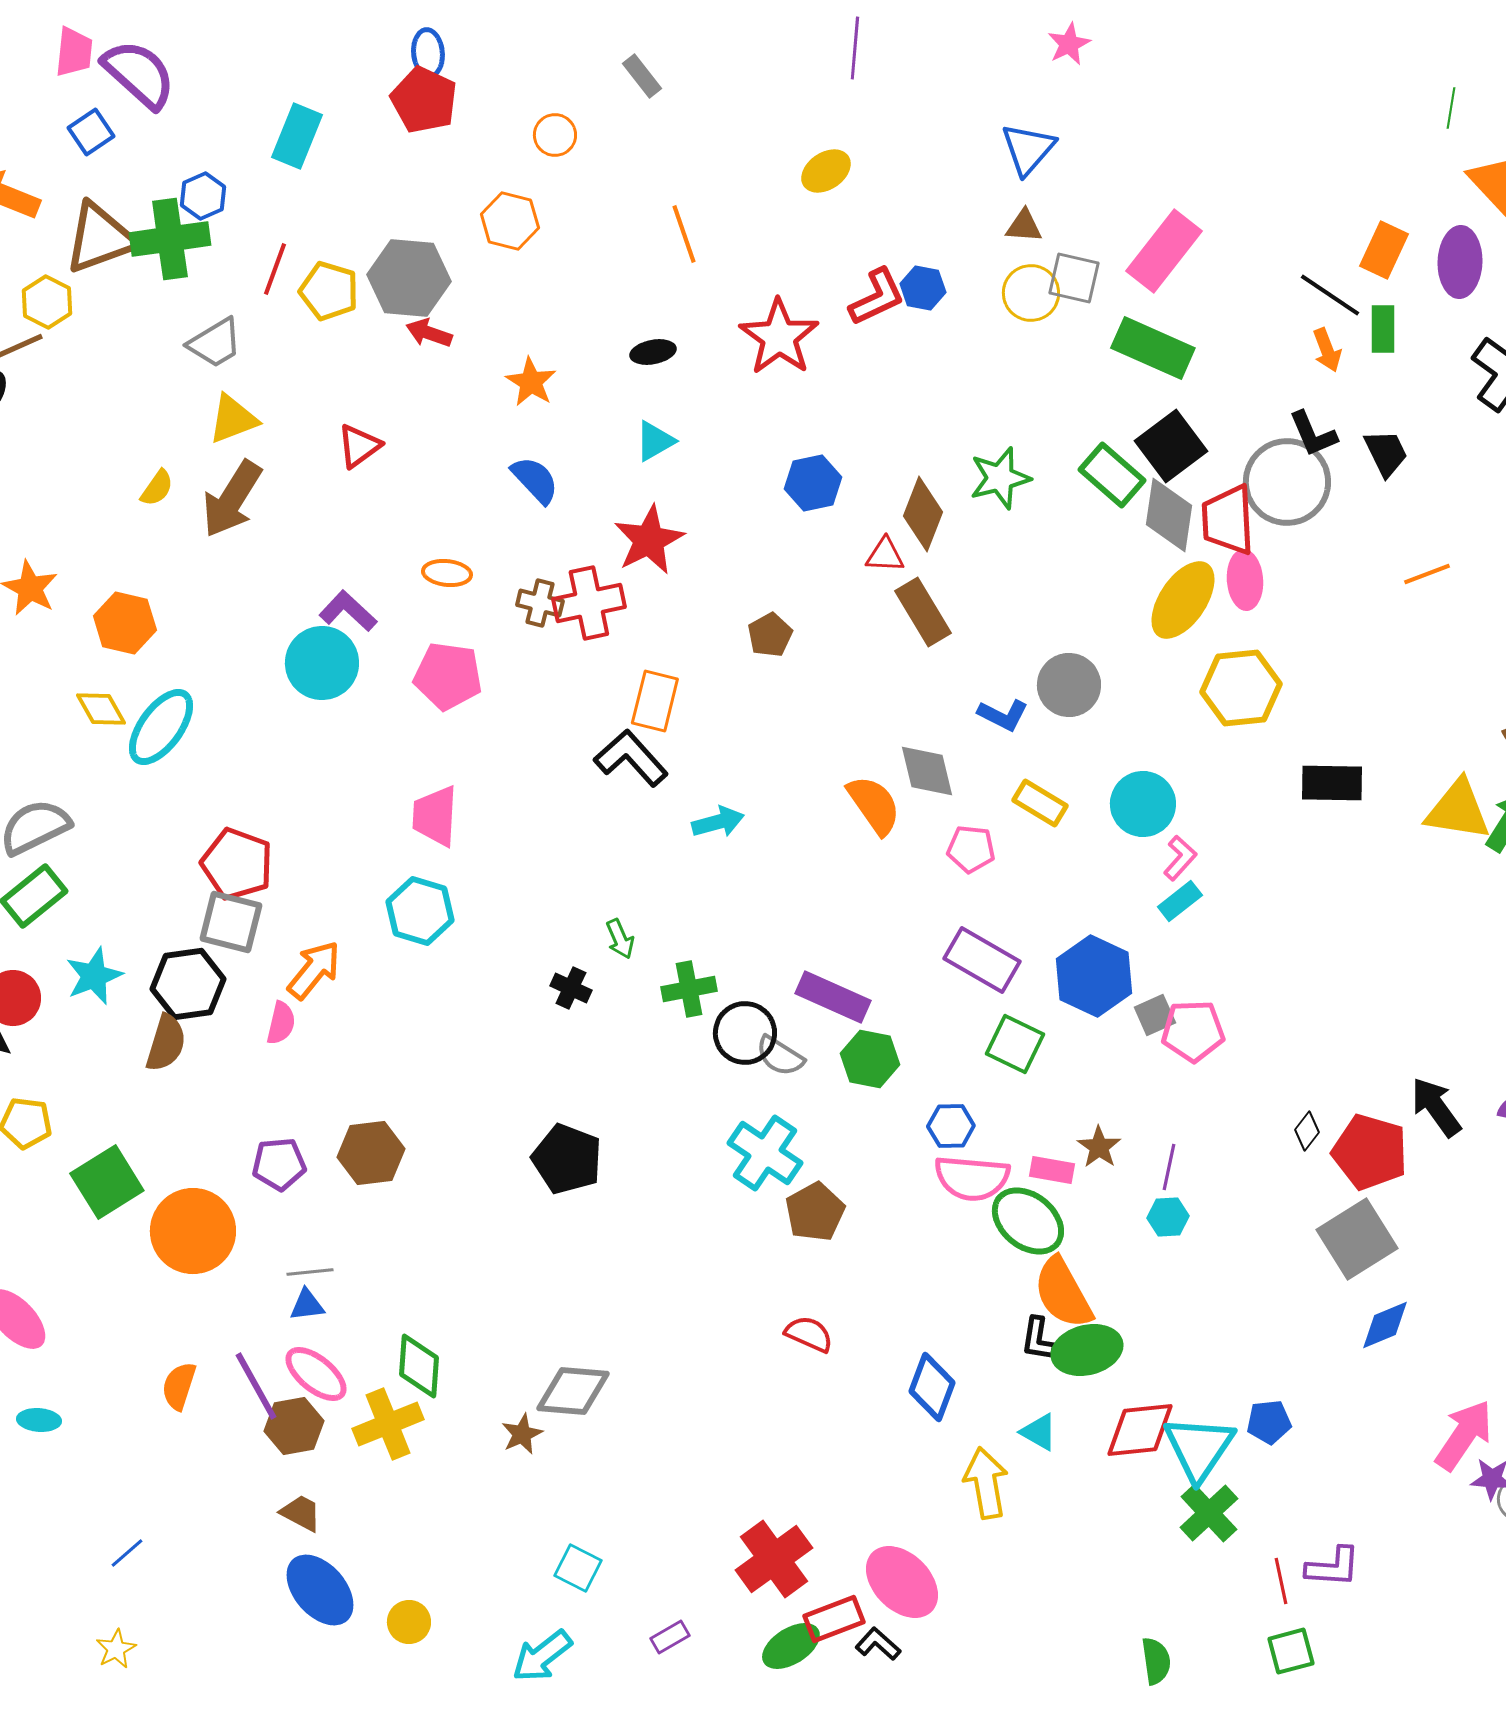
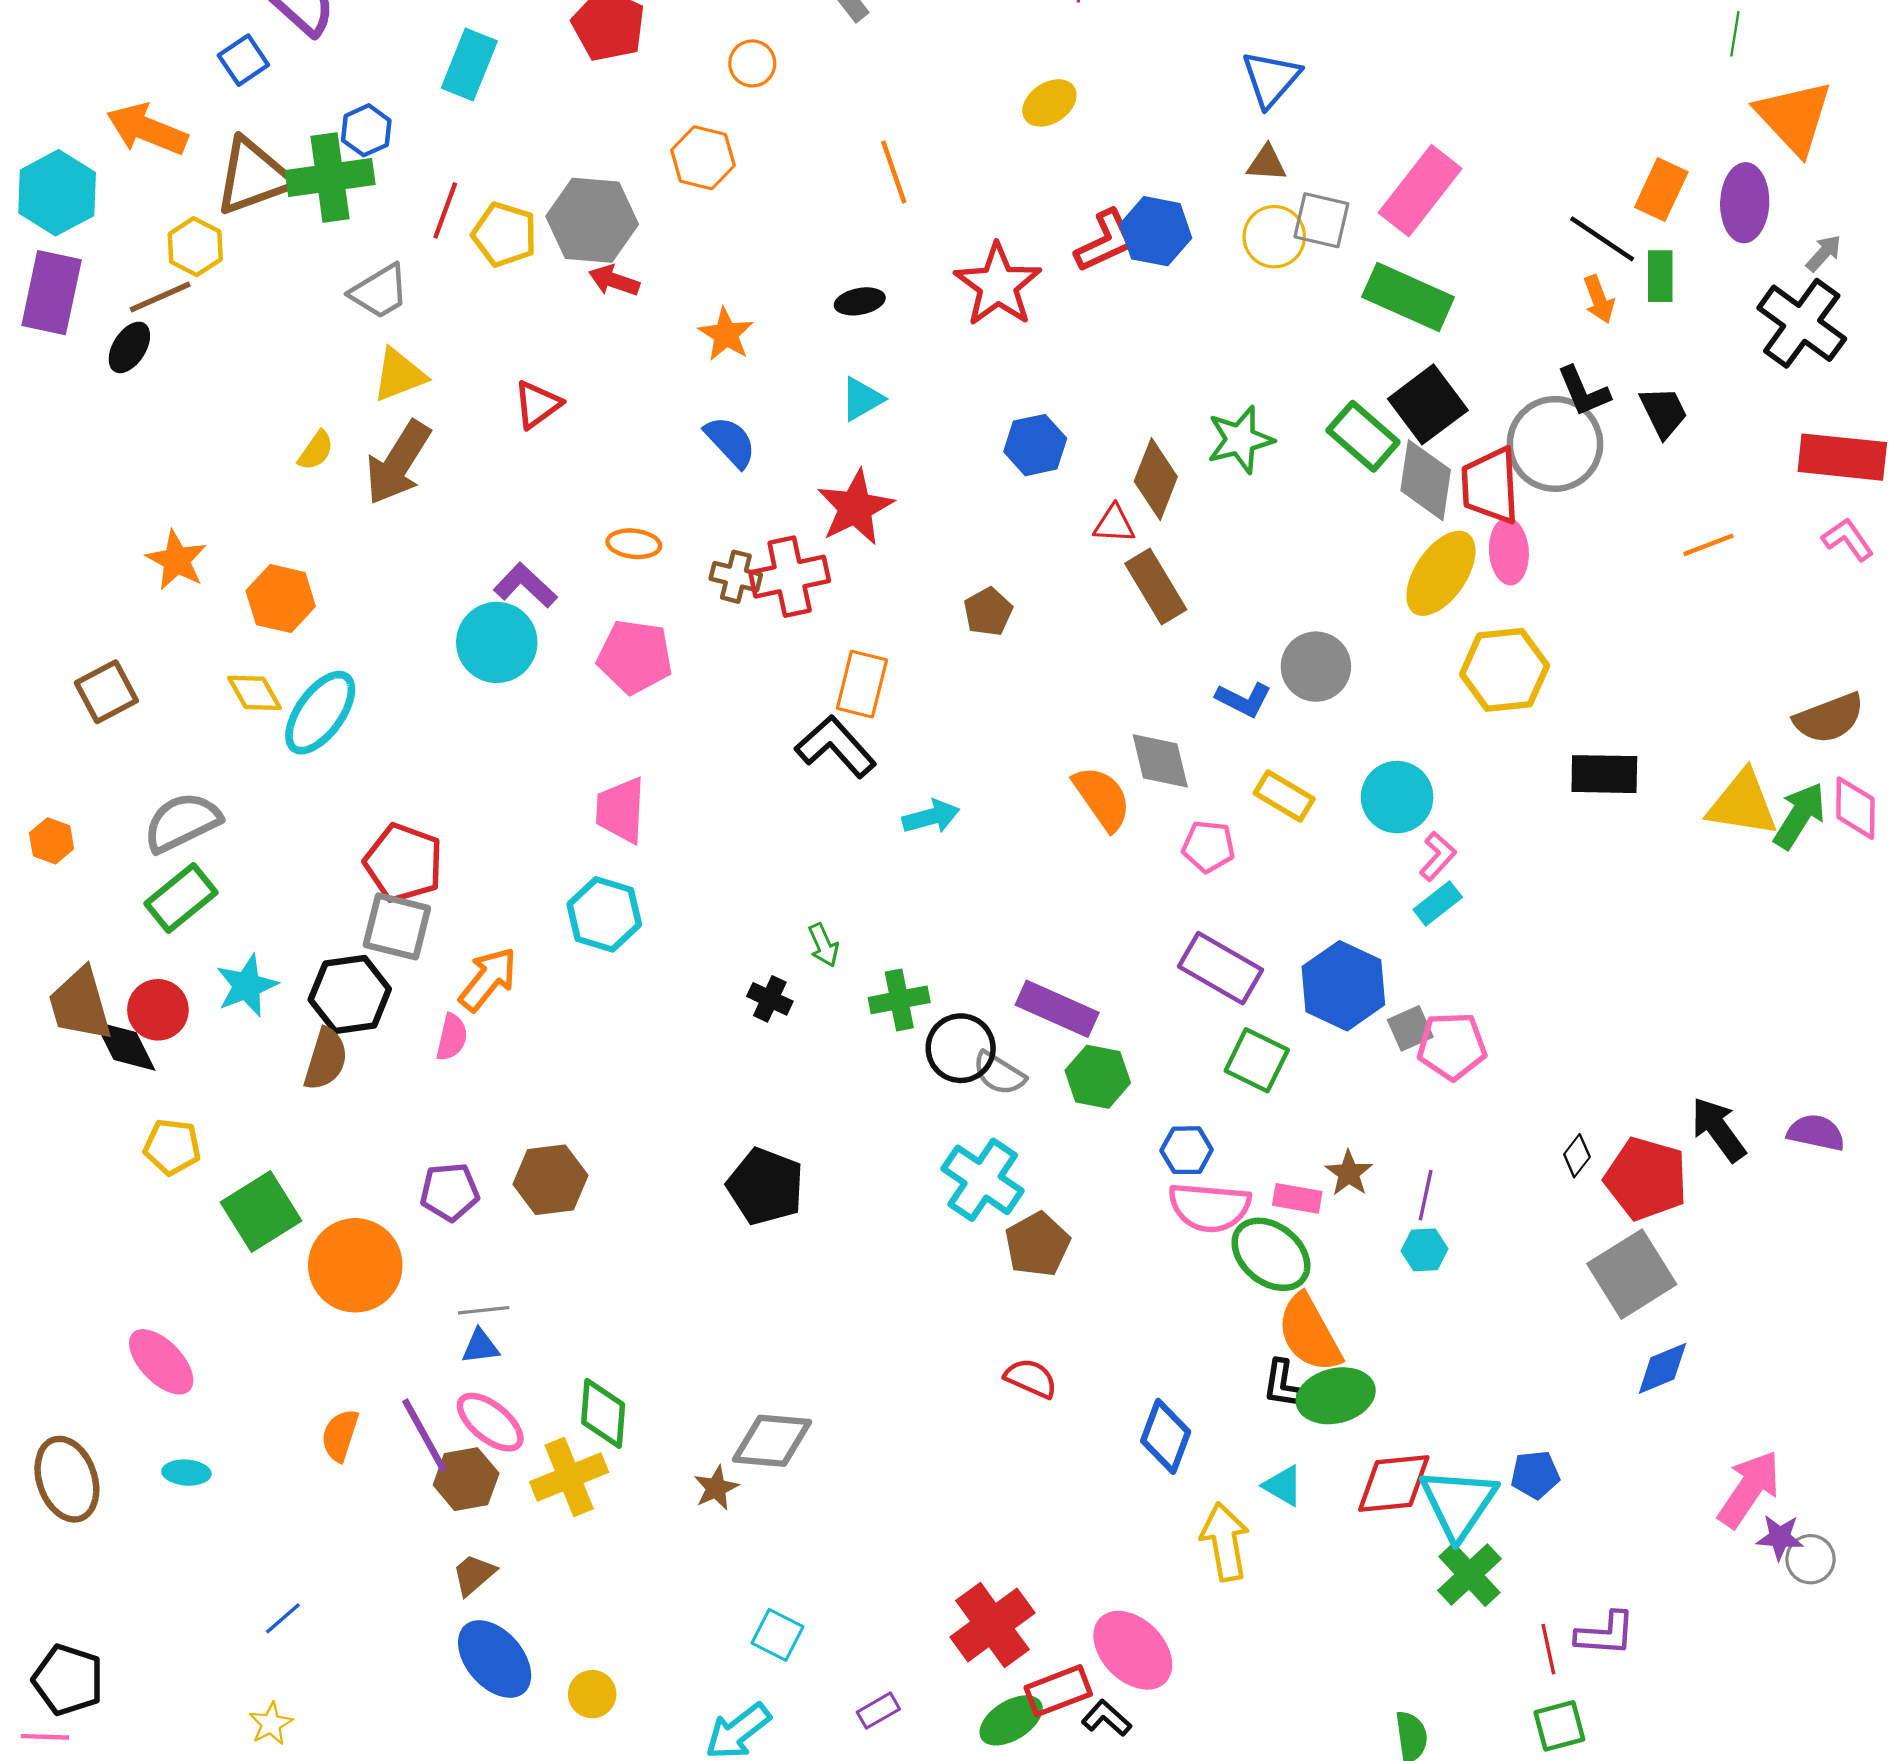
blue hexagon: (923, 288) -> (1156, 231), size x1.4
brown trapezoid: (301, 1513) -> (474, 1575), turned -69

